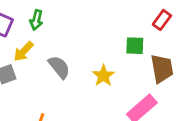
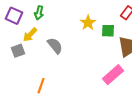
yellow star: (103, 76) -> (88, 23), moved

